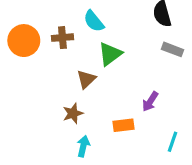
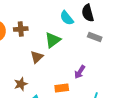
cyan semicircle: (94, 21) -> (67, 18), moved
brown star: (73, 113) -> (21, 84), moved

